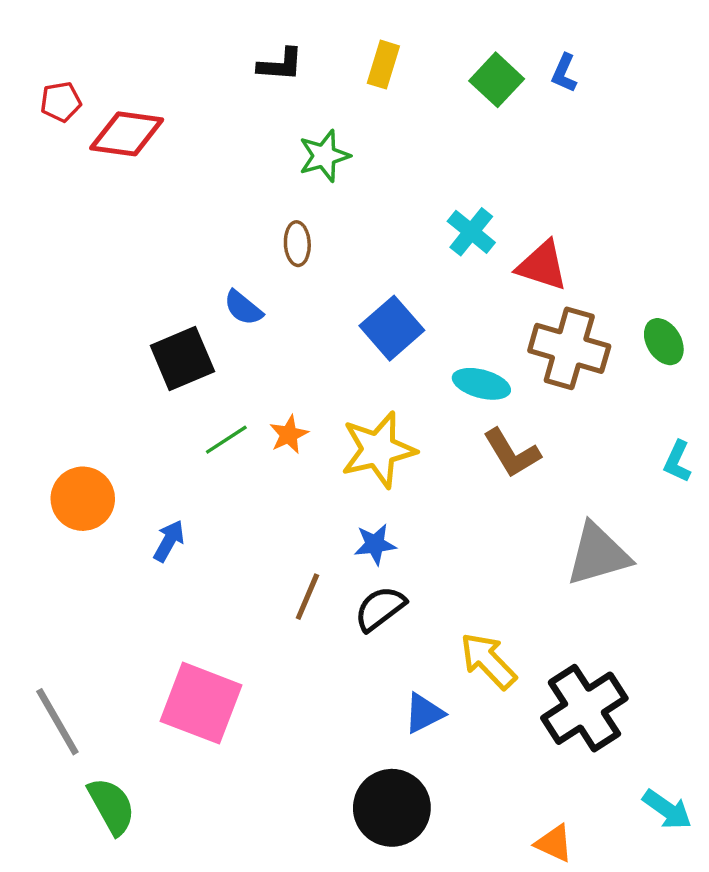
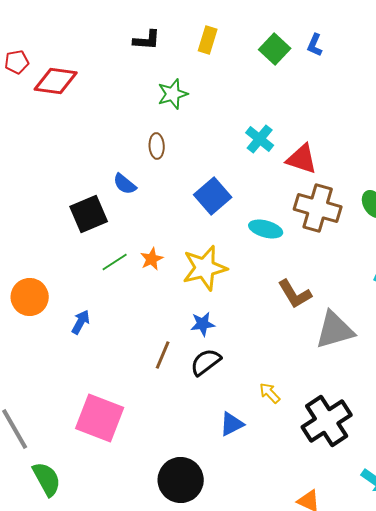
brown L-shape: (512, 453) -> (295, 294), moved
yellow arrow: (488, 661) -> (270, 393), size x0.6
black circle: (392, 808) -> (181, 480), moved

